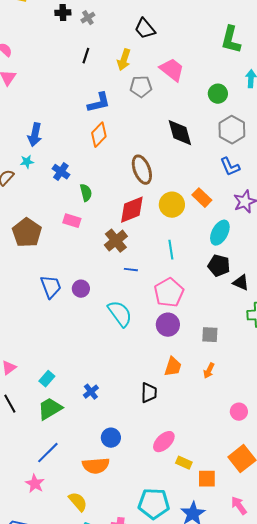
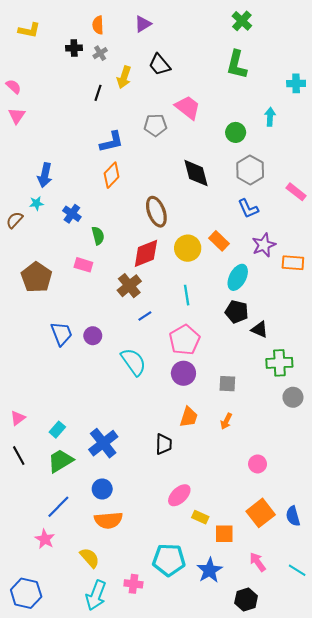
green L-shape: (231, 40) -> (237, 65), moved
yellow arrow: (124, 60) -> (124, 77), moved
blue line: (131, 270) -> (145, 316), turned -40
blue cross: (91, 392) -> (103, 443), size x1.8
blue circle: (111, 438) -> (102, 489), moved

